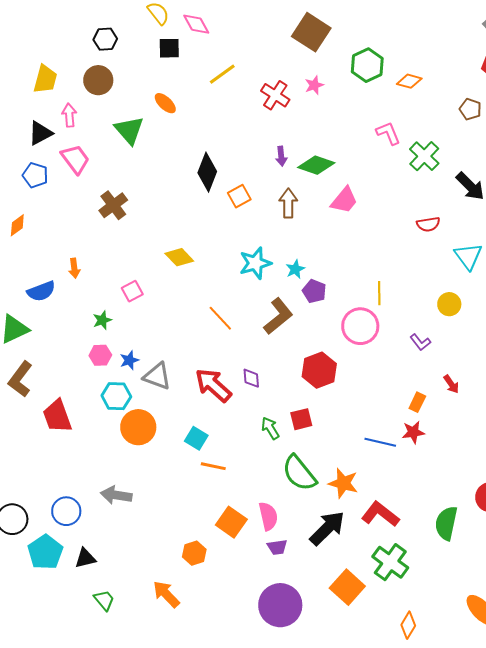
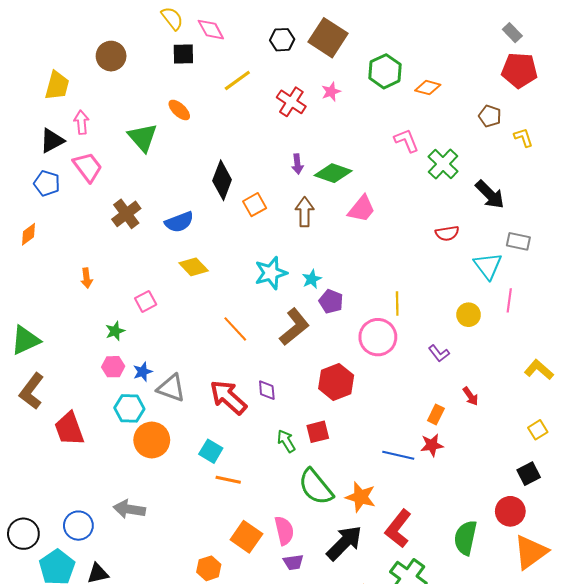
black hexagon: (105, 39) -> (282, 40), moved
brown circle: (98, 80) -> (111, 56), moved
blue semicircle: (41, 291) -> (179, 222), moved
red L-shape: (380, 514) -> (398, 529), turned -90

